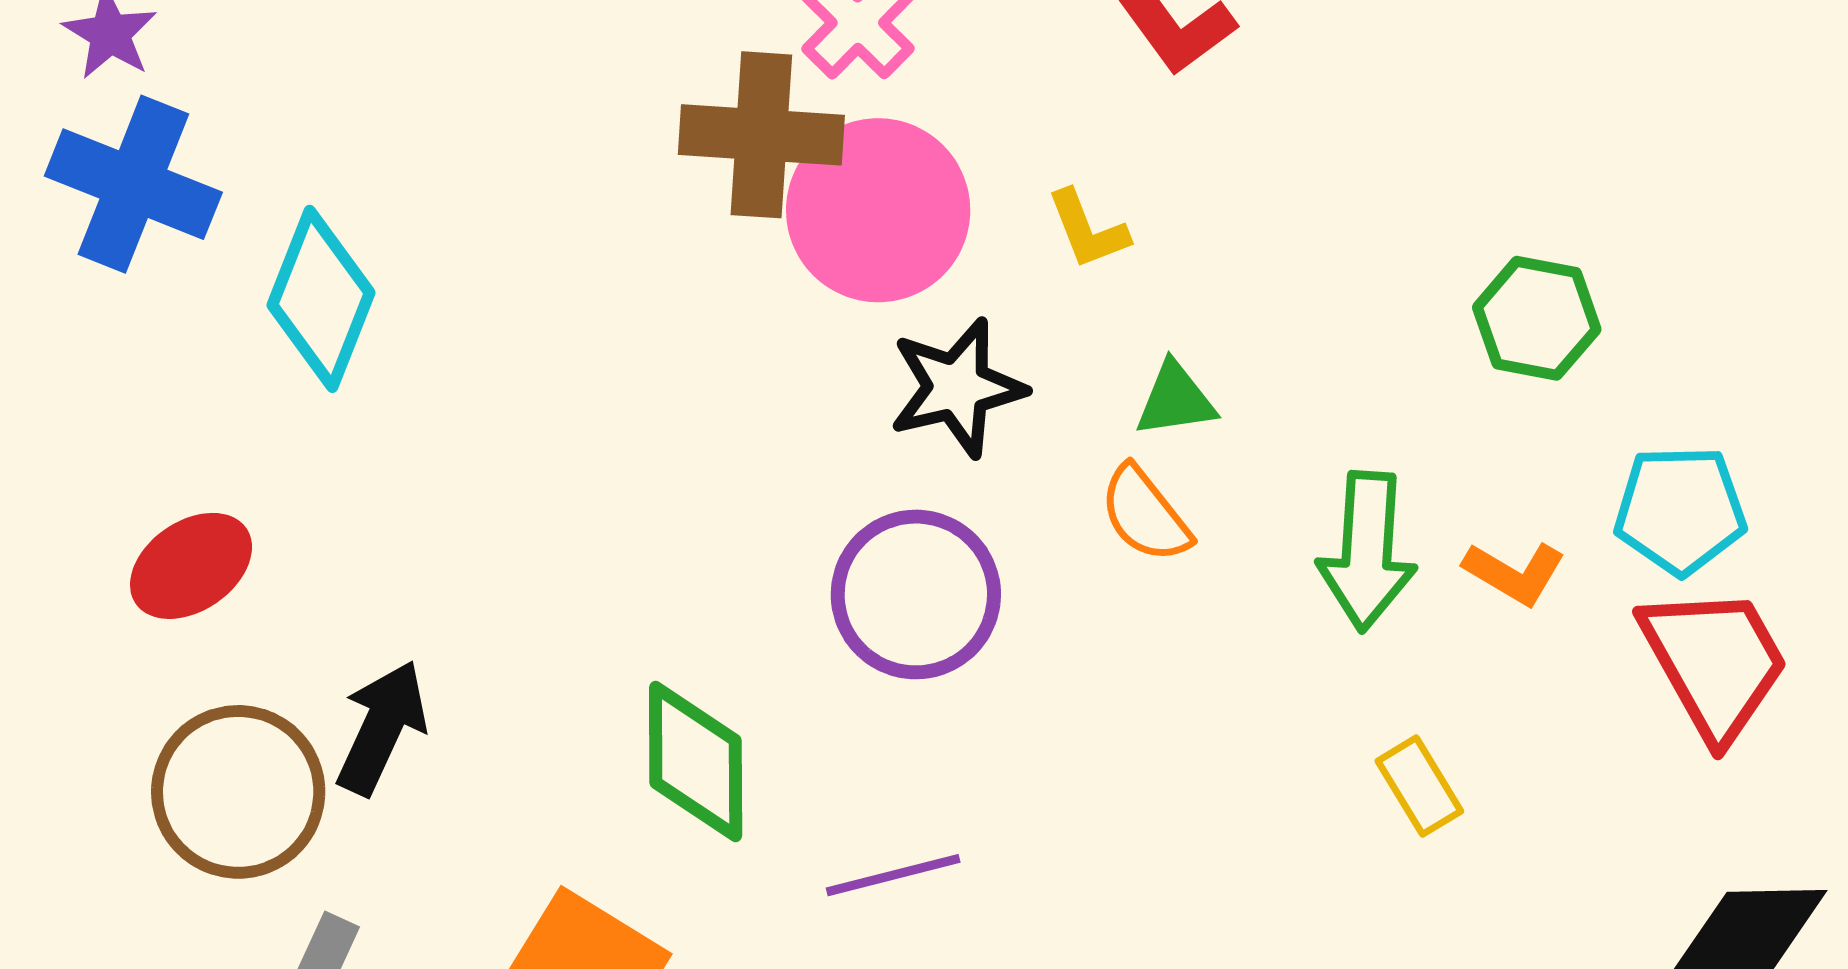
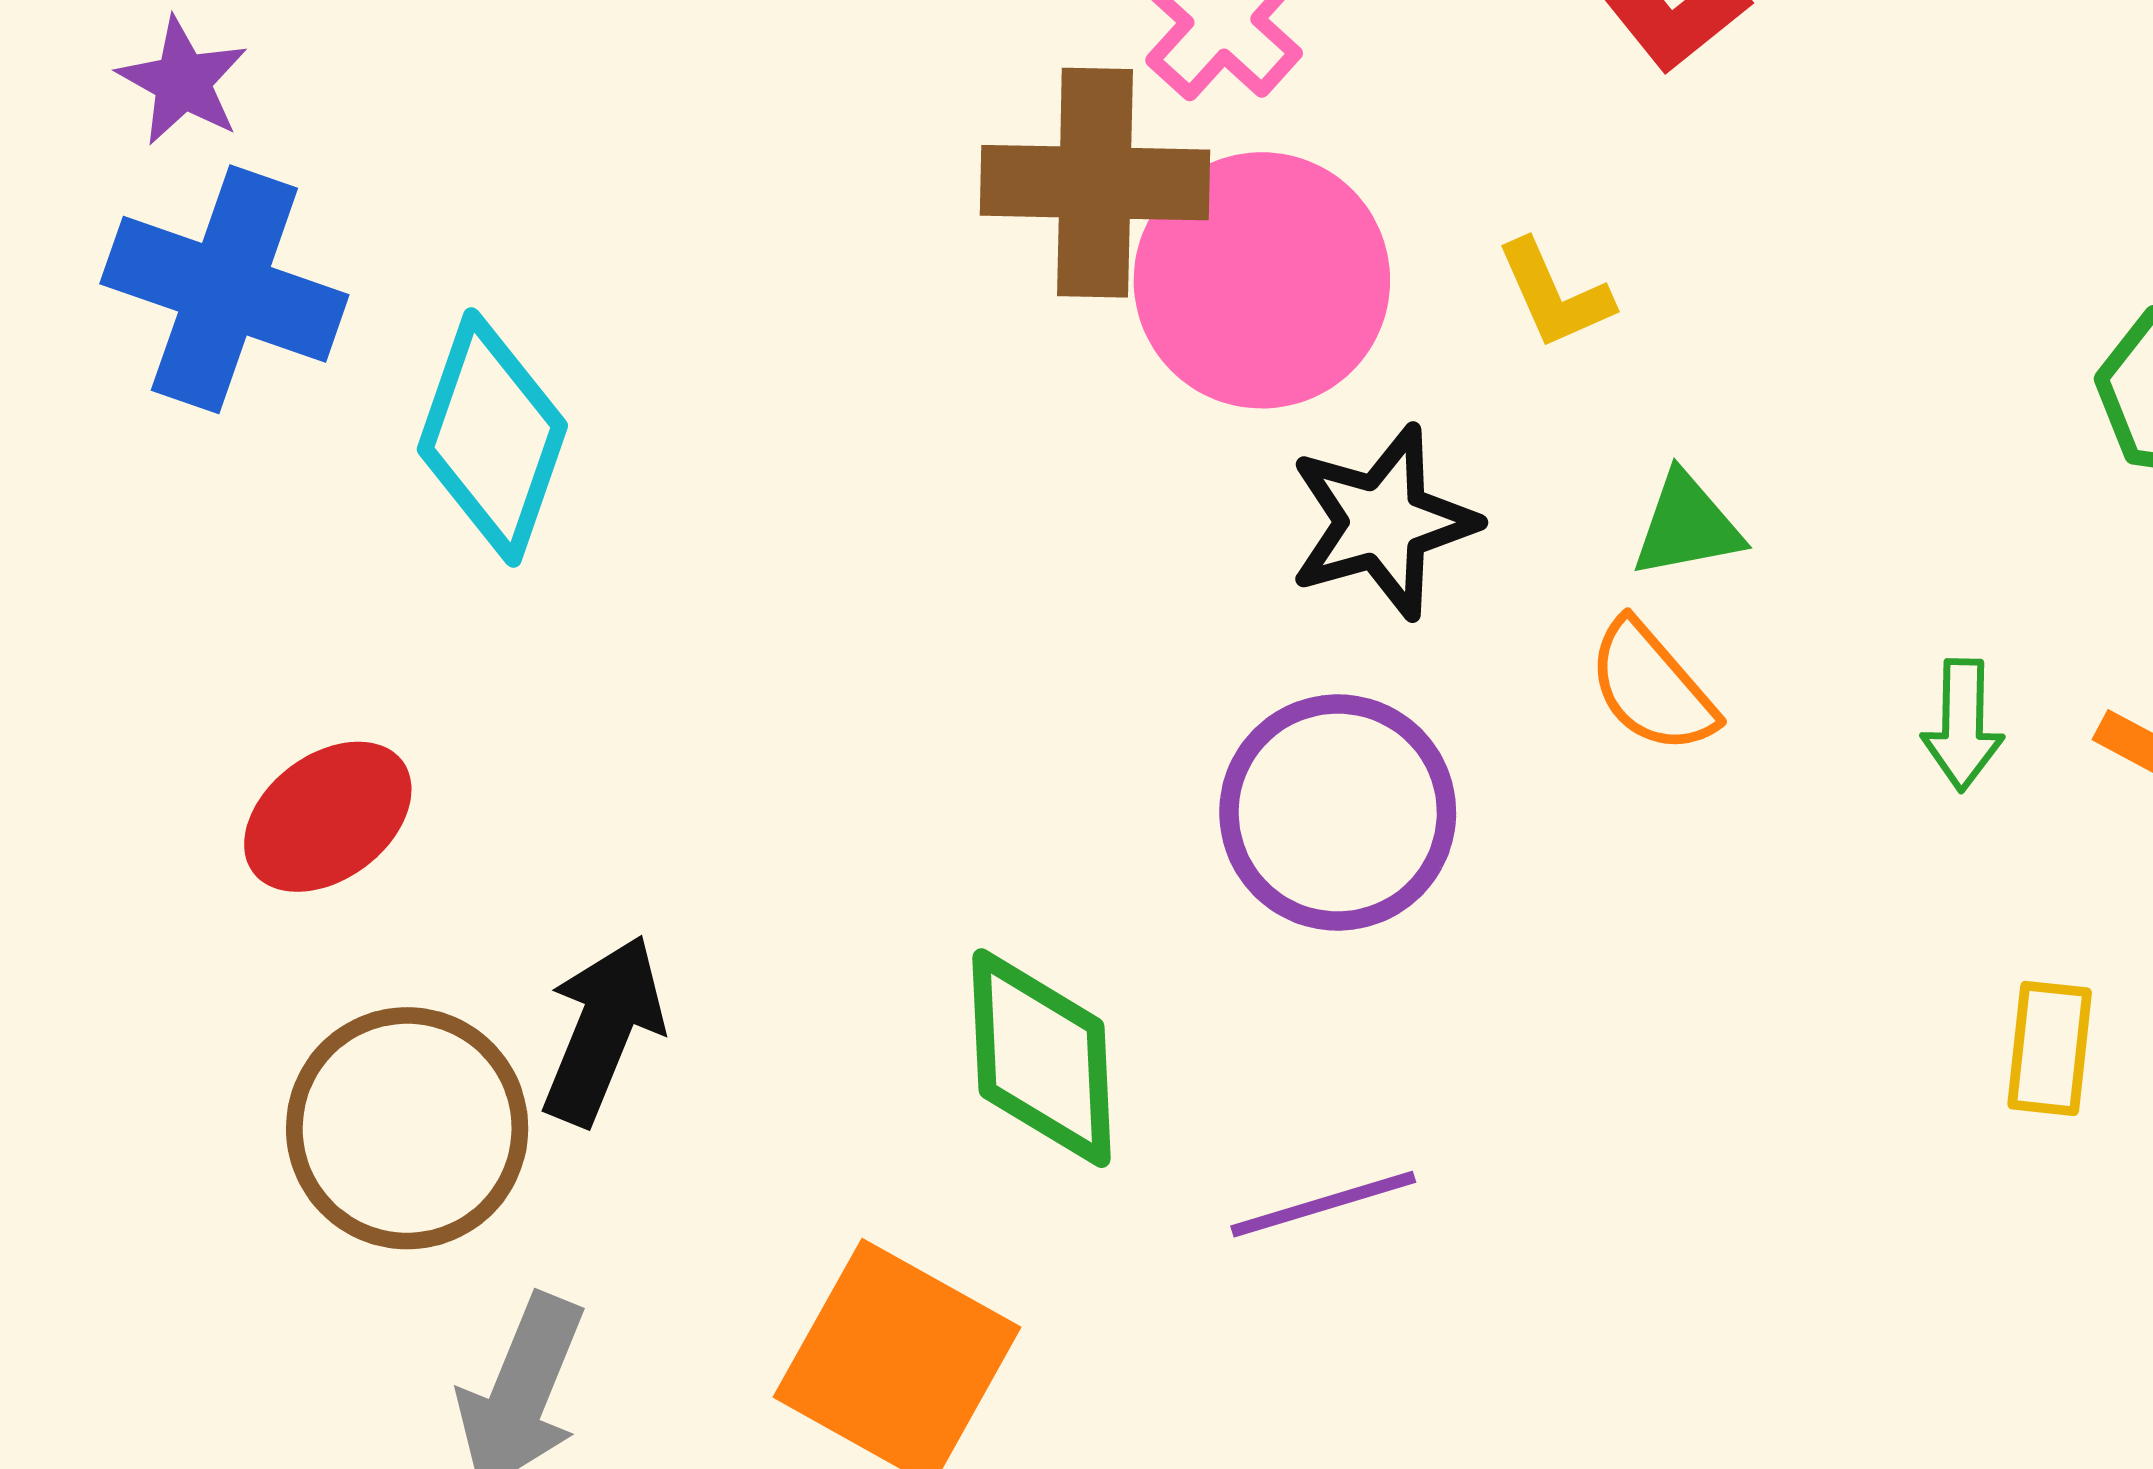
green arrow: (1367, 551) -> (1963, 725), size x0.6
yellow rectangle: (1419, 786) -> (2050, 1048), turned 40

